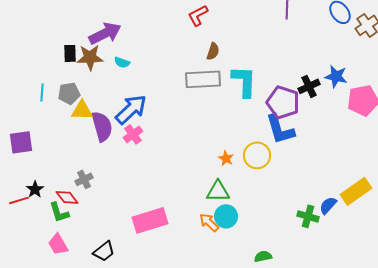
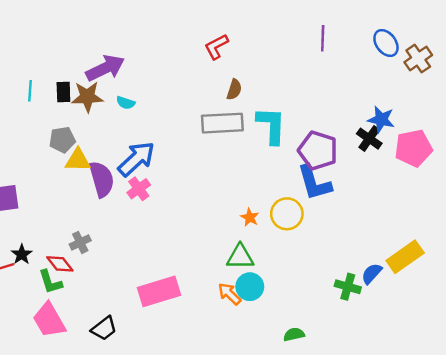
black cross: (309, 86) -> (369, 139), moved, turned -30
cyan line: (42, 92) -> (30, 91), moved
pink trapezoid: (58, 244) -> (49, 320), size x1.4

